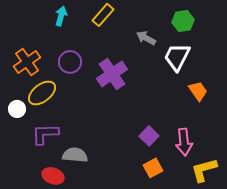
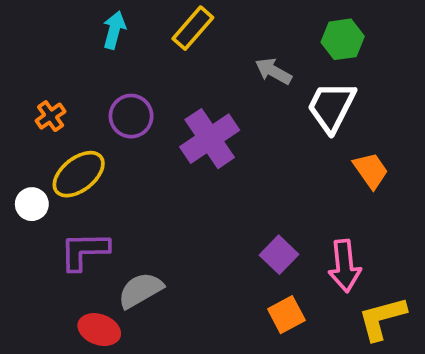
orange cross: (27, 62) -> (51, 116), size x0.6
gray semicircle: (75, 155) -> (140, 290), turned -35

